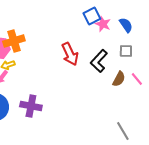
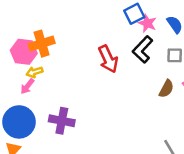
black L-shape: (99, 61) -> (143, 49), moved

